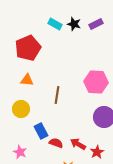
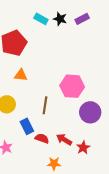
orange triangle: (27, 80) -> (21, 75), moved
pink hexagon: (96, 82) -> (72, 86), moved
brown line: (57, 95) -> (45, 105), moved

